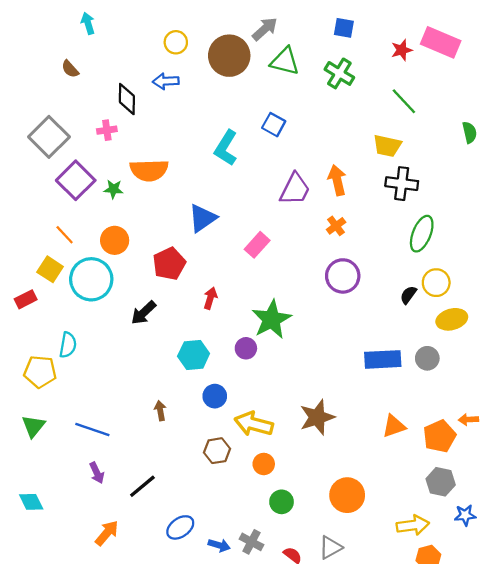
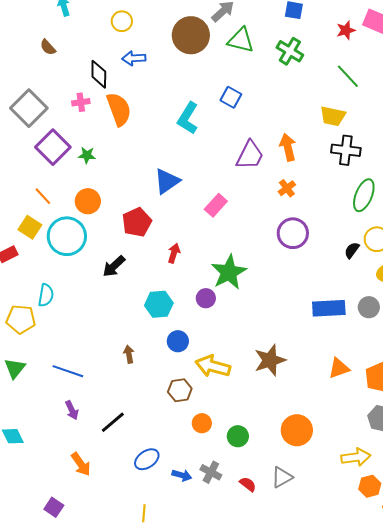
yellow circle: (176, 42) -> (122, 21), moved
orange semicircle: (149, 170) -> (119, 109), moved, turned -108
orange circle: (264, 464) -> (202, 423), moved
orange arrow: (107, 533) -> (81, 464), turned 105

